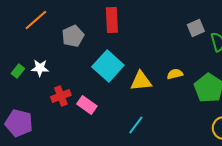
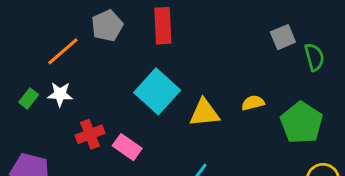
orange line: (36, 20) -> (63, 51), moved
gray pentagon: (73, 36) -> (107, 26), moved

